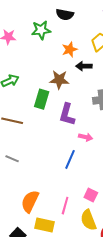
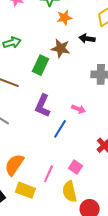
orange star: (70, 49) -> (64, 18), moved
purple L-shape: (67, 115) -> (43, 106), moved

